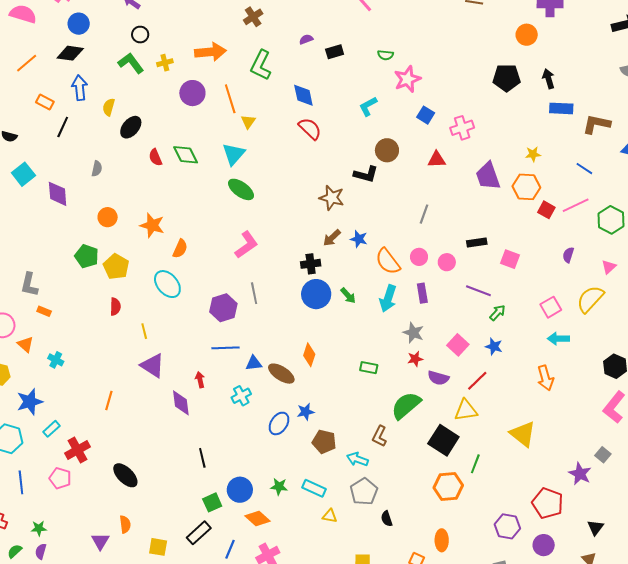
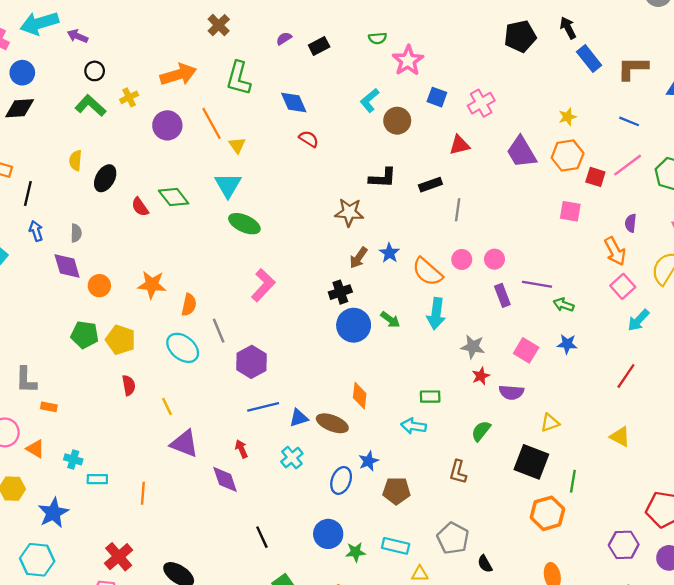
blue arrow: (80, 88) -> (36, 231), moved, size x0.7
blue rectangle: (561, 108) -> (589, 59), turned 60
red semicircle: (310, 129) -> (309, 139), size x0.7
brown circle: (387, 150) -> (397, 121), moved
purple diamond: (58, 194) -> (67, 266), moved
blue star: (359, 239) -> (389, 253), turned 30
black rectangle: (477, 243) -> (430, 185), moved
pink square: (510, 259) -> (570, 211), moved
gray line: (254, 293) -> (219, 331), moved
purple rectangle: (422, 293) -> (502, 295), moved
green arrow: (497, 313) -> (564, 305), turned -102
cyan arrow: (558, 339) -> (638, 320), turned -35
orange arrow: (545, 378) -> (615, 251), moved
red line: (477, 381) -> (626, 376), moved
green semicircle: (406, 405) -> (481, 431), size x0.6
yellow triangle: (466, 410) -> (550, 423), size x0.7
cyan rectangle: (51, 429) -> (97, 479), moved, turned 54
yellow triangle: (523, 434) -> (620, 437), size x0.7
cyan arrow: (357, 459) -> (414, 426), moved
blue circle: (240, 490) -> (328, 534), moved

